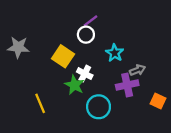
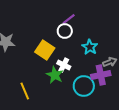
cyan circle: (99, 107) -> (84, 86), moved

